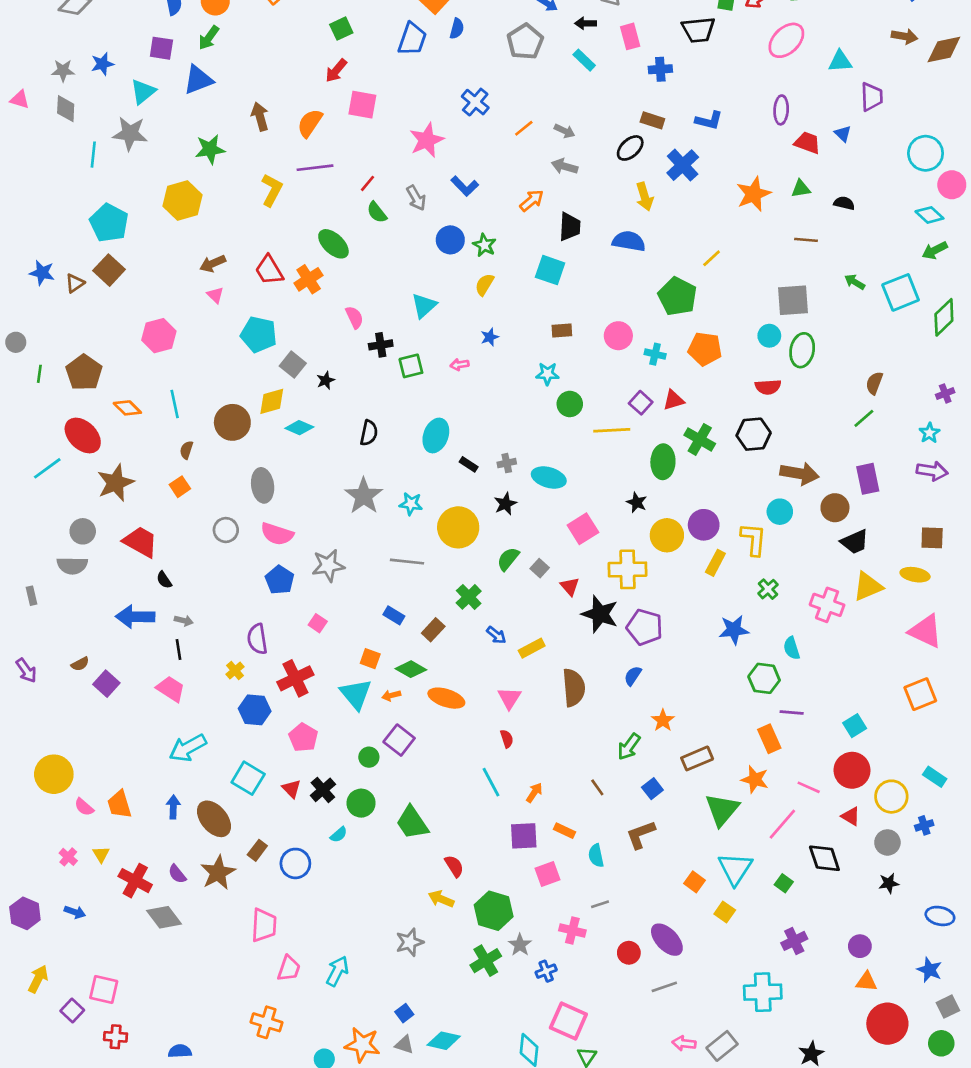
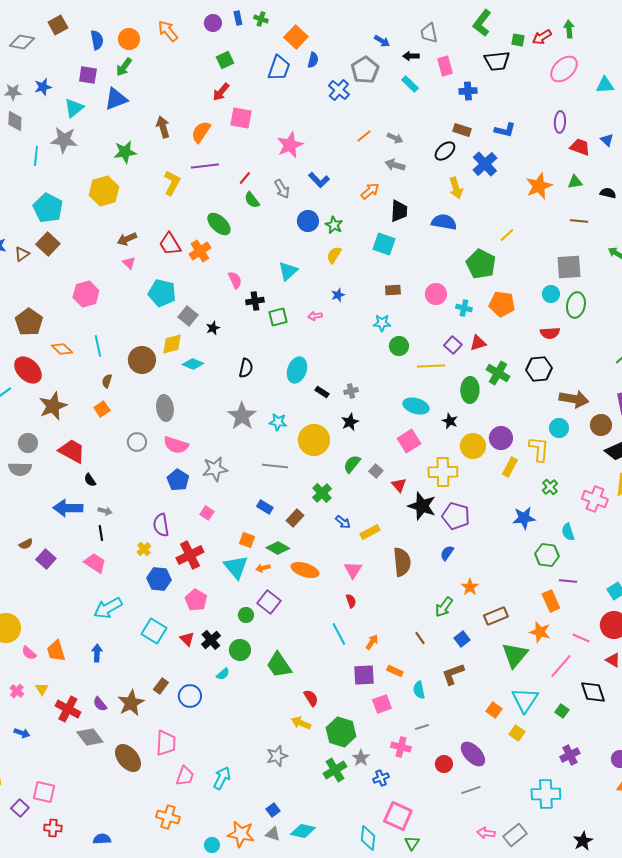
blue cross: (475, 102) -> (339, 90), moved
cyan ellipse: (549, 478) -> (416, 406), moved
brown ellipse: (214, 819) -> (128, 758), moved

